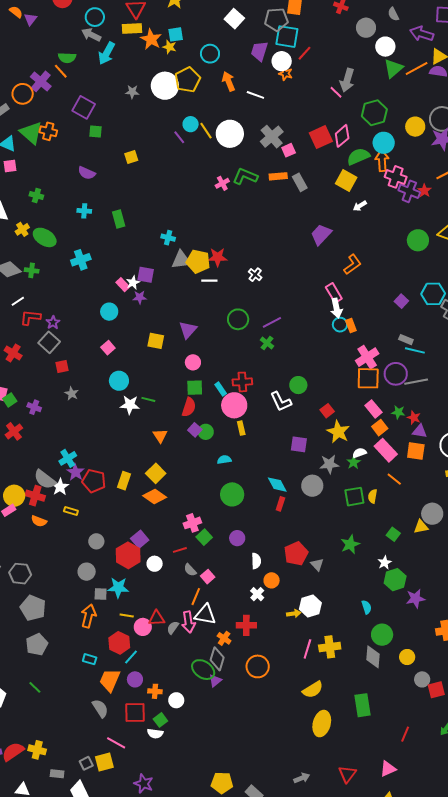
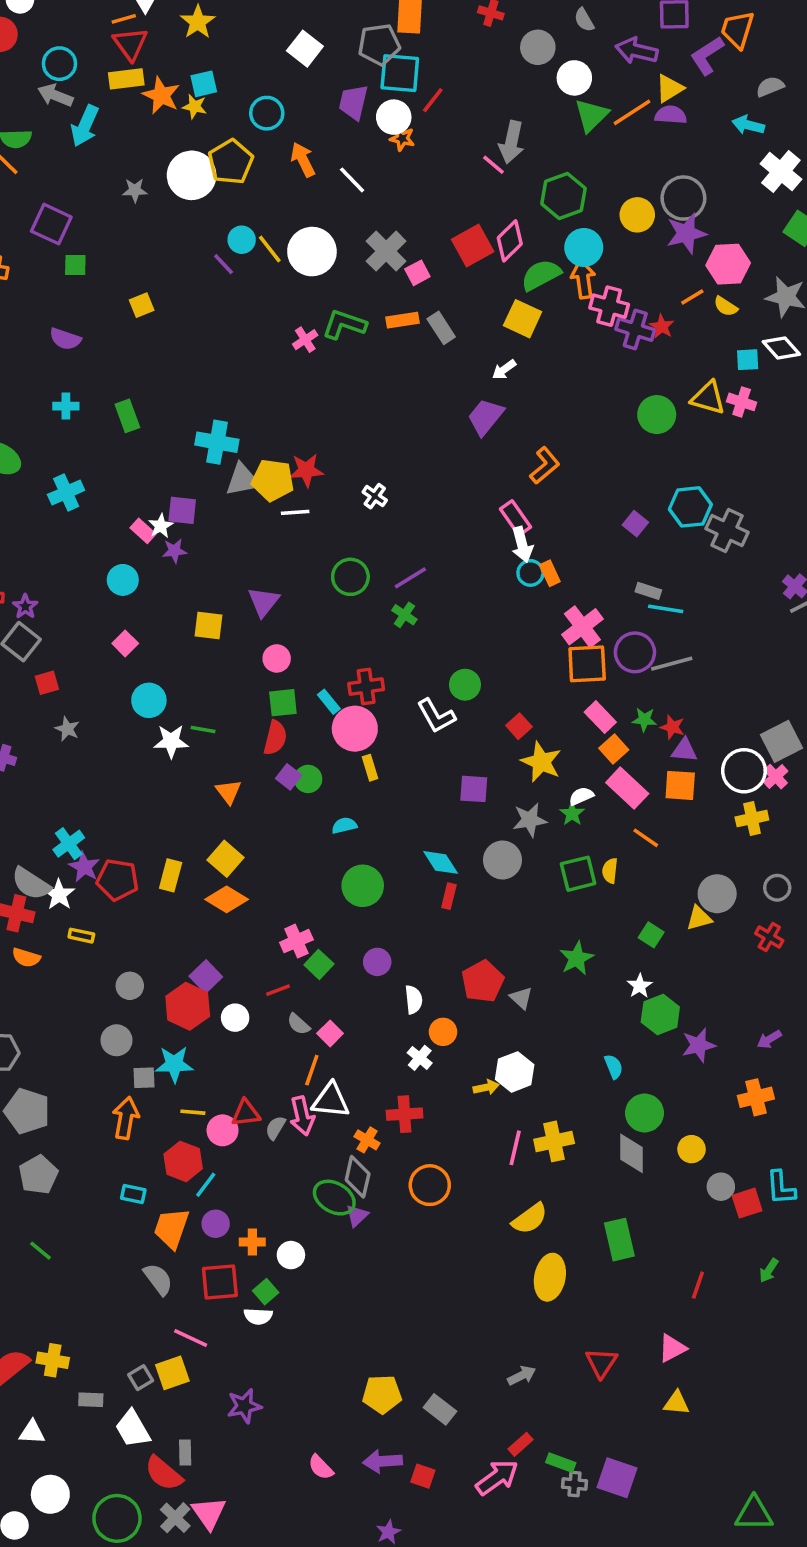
white line: (255, 95) -> (352, 180), turned 30
white arrow: (360, 206) -> (504, 370), moved
cyan cross: (168, 238) -> (217, 442), size x1.6
purple star: (144, 784) -> (244, 1406), turned -30

